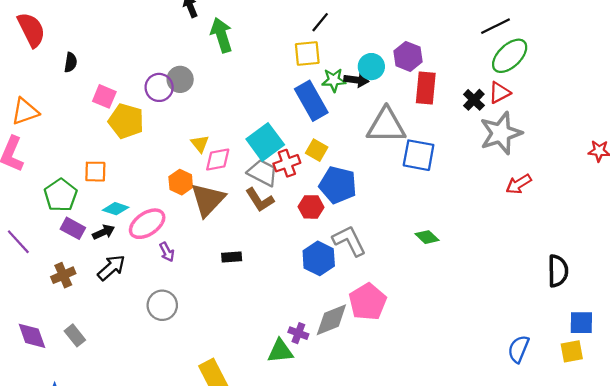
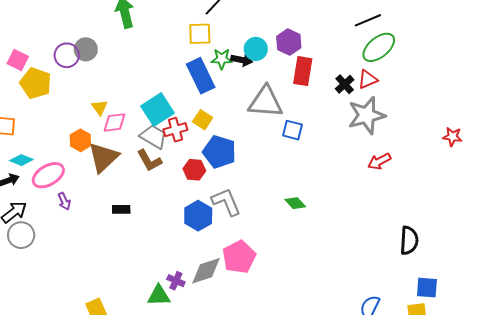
blue square: (419, 155) -> (292, 130), size x0.7
gray circle: (162, 305) -> (21, 235), moved

